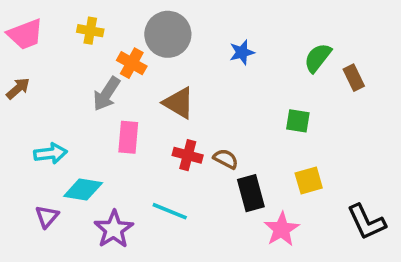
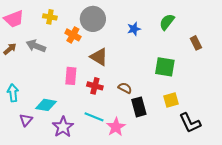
green semicircle: (318, 58) -> (167, 22), moved
gray arrow: (106, 94) -> (36, 46), moved, turned 78
green square: (298, 121) -> (165, 67), size x1.5
cyan arrow: (51, 153) -> (13, 93), moved, turned -90
red cross: (188, 155) -> (95, 86), moved
black L-shape: (366, 222) -> (190, 123), moved
pink star: (282, 229) -> (116, 127), moved

